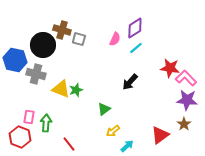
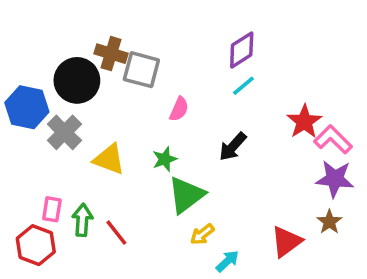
gray square: (79, 39) -> (141, 70), size x1.5
pink semicircle: (115, 39) -> (179, 109), moved
red star: (170, 68) -> (304, 122), turned 30
gray cross: (36, 74) -> (64, 132), turned 30
green star: (76, 90) -> (165, 159), moved
green triangle: (104, 109) -> (186, 195), size x1.6
red line: (69, 144) -> (116, 233), moved

